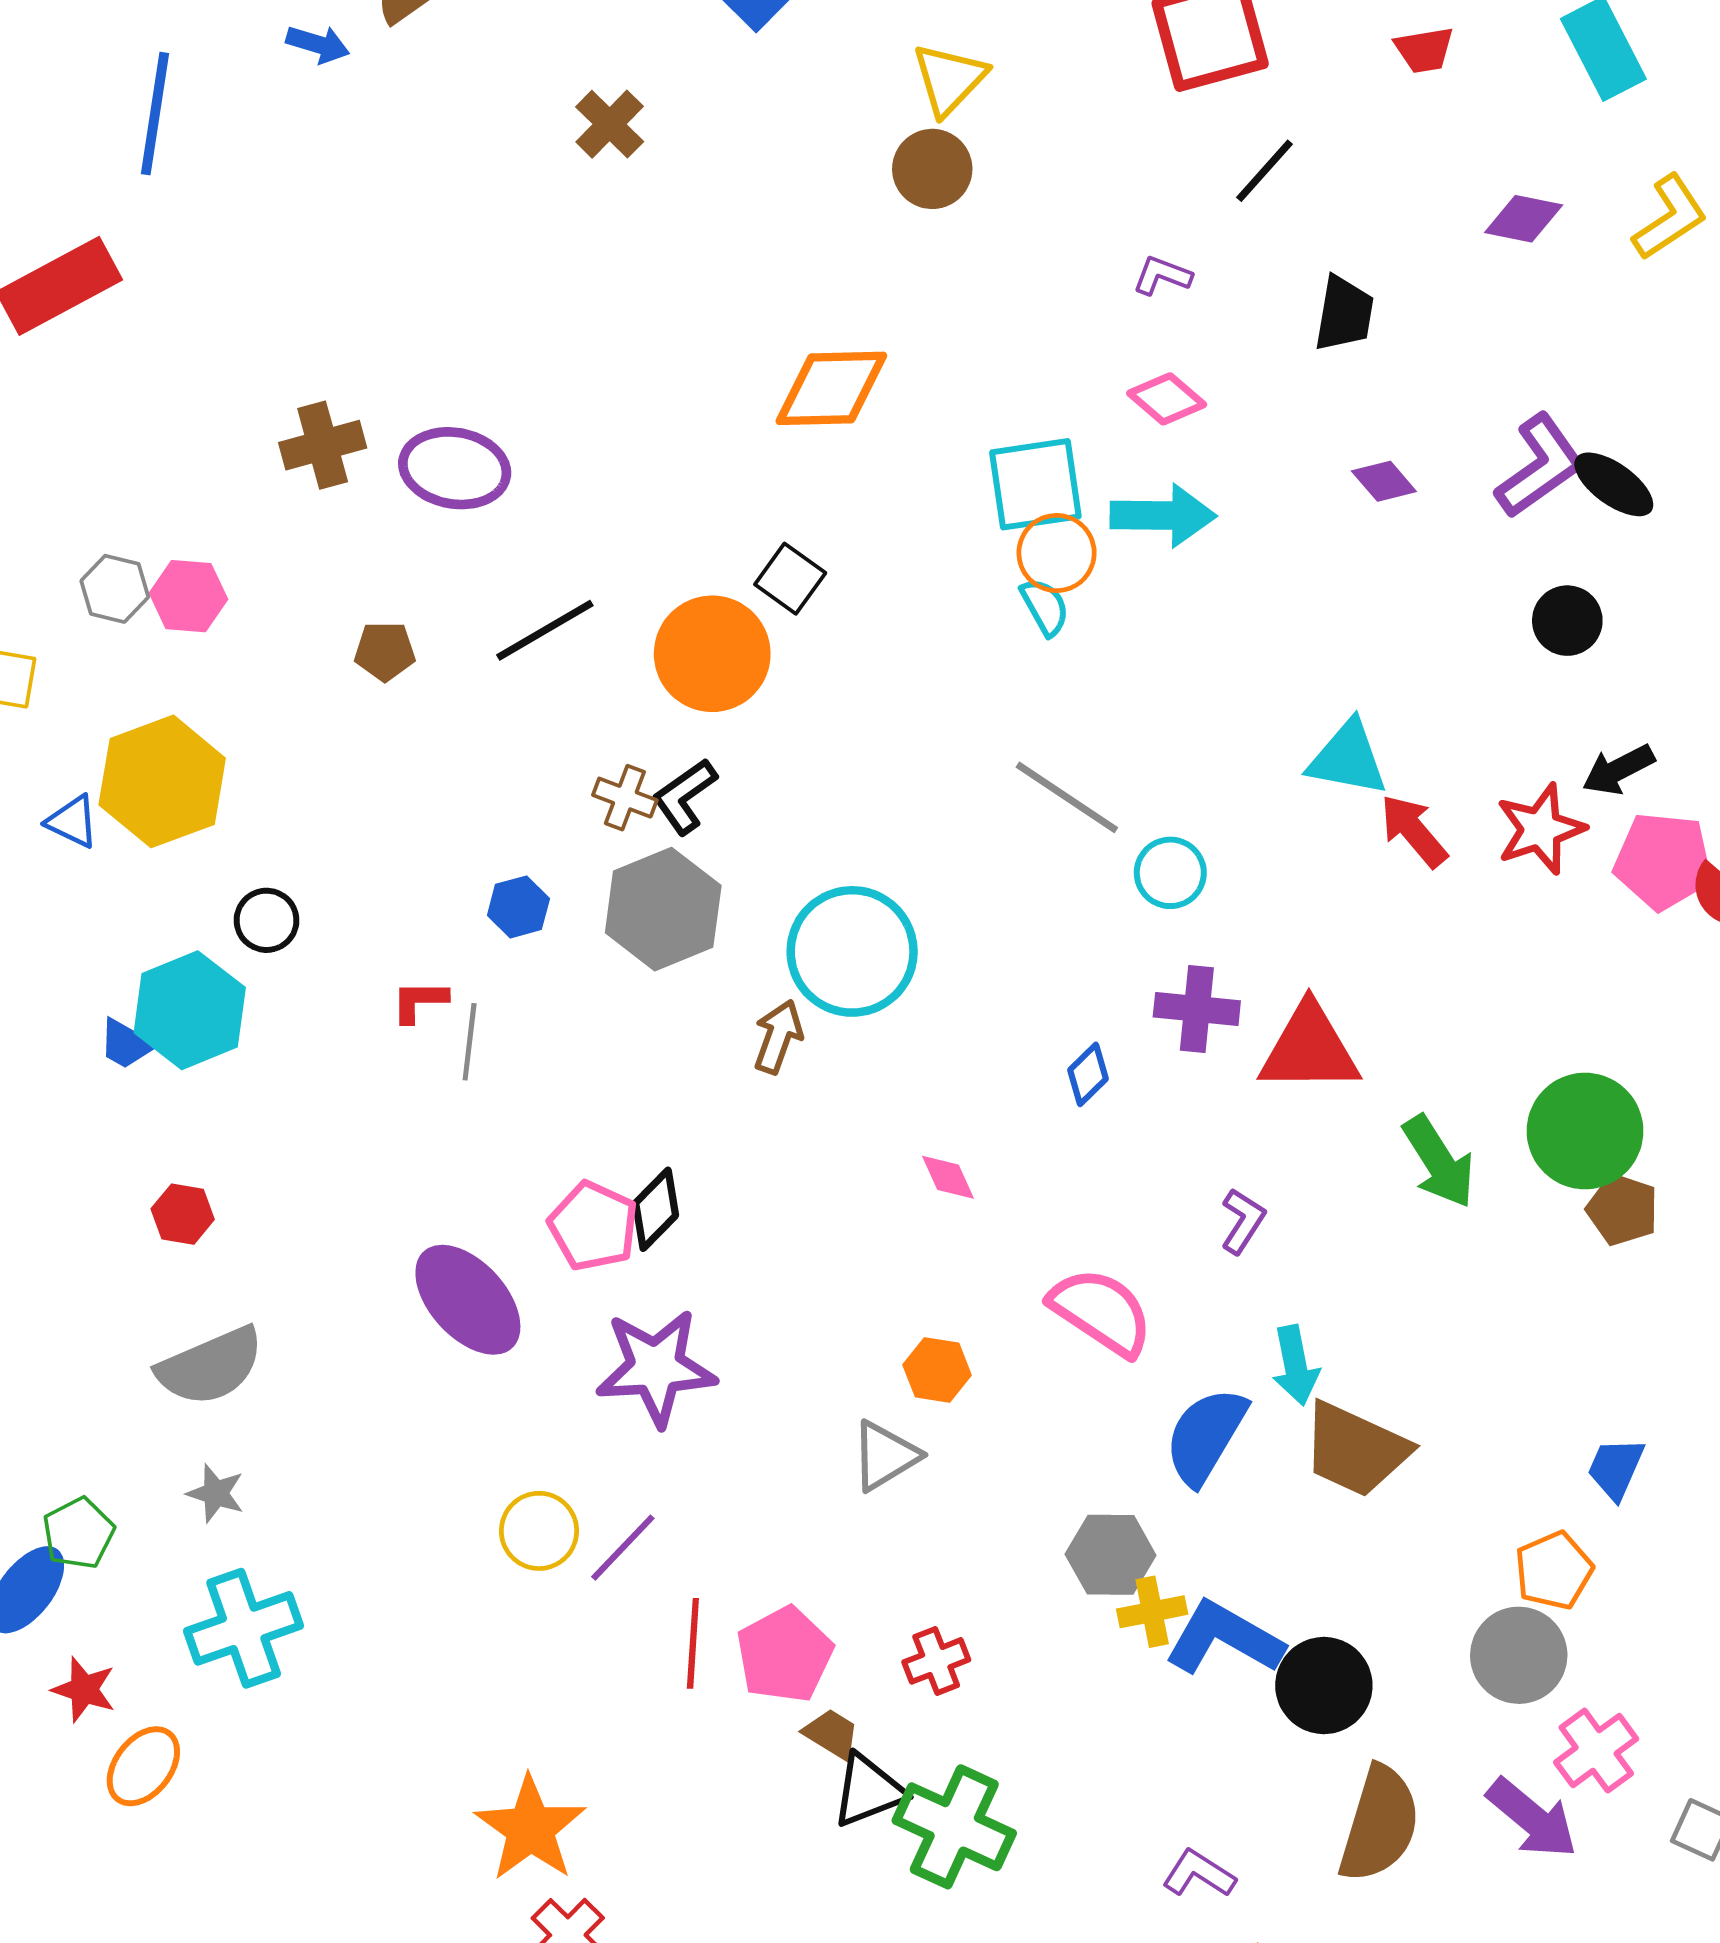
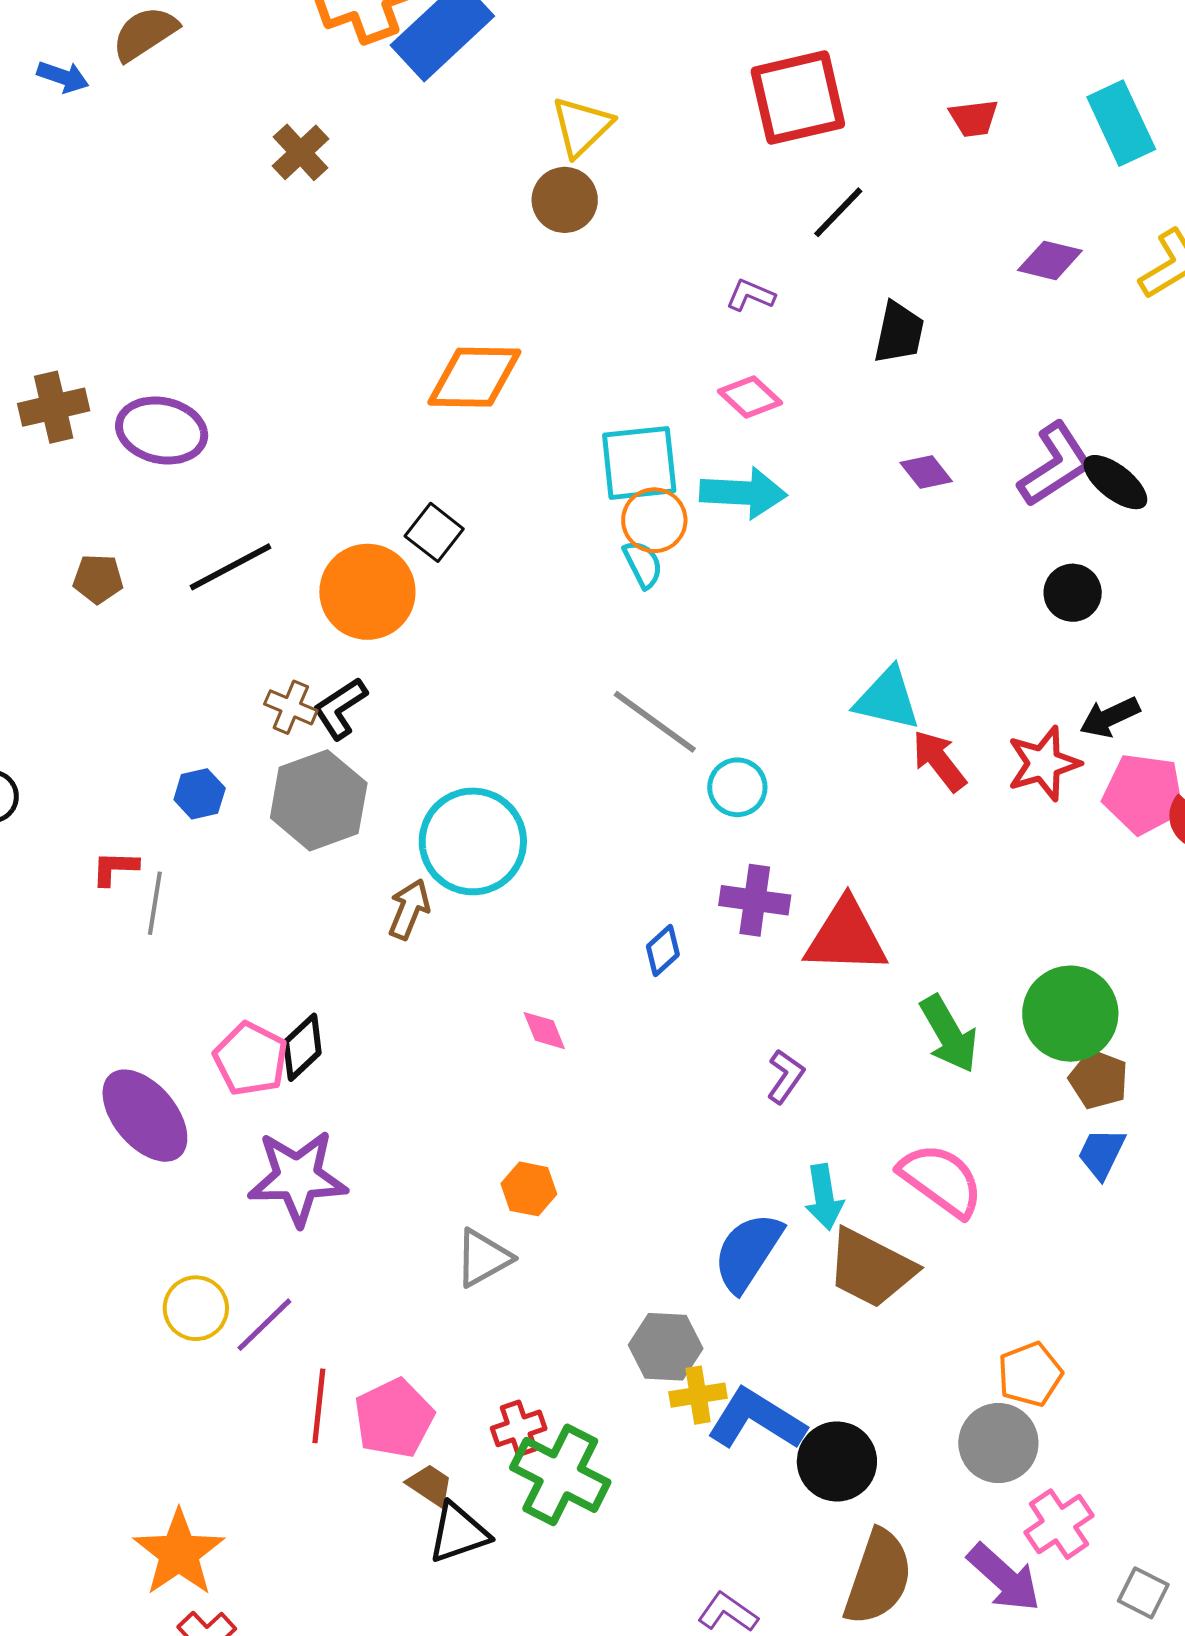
pink semicircle: (1101, 1312) -> (941, 1180), moved
blue trapezoid: (1616, 1468) -> (1101, 1153), moved
green cross: (954, 1827) -> (560, 1475), moved

